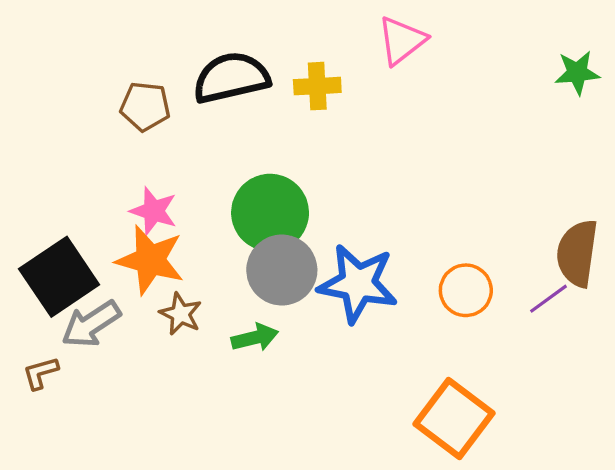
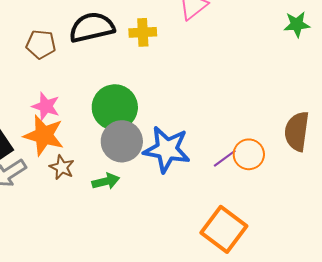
orange circle: (466, 290) -> (249, 154), moved
purple line: (549, 299) -> (225, 158), moved

